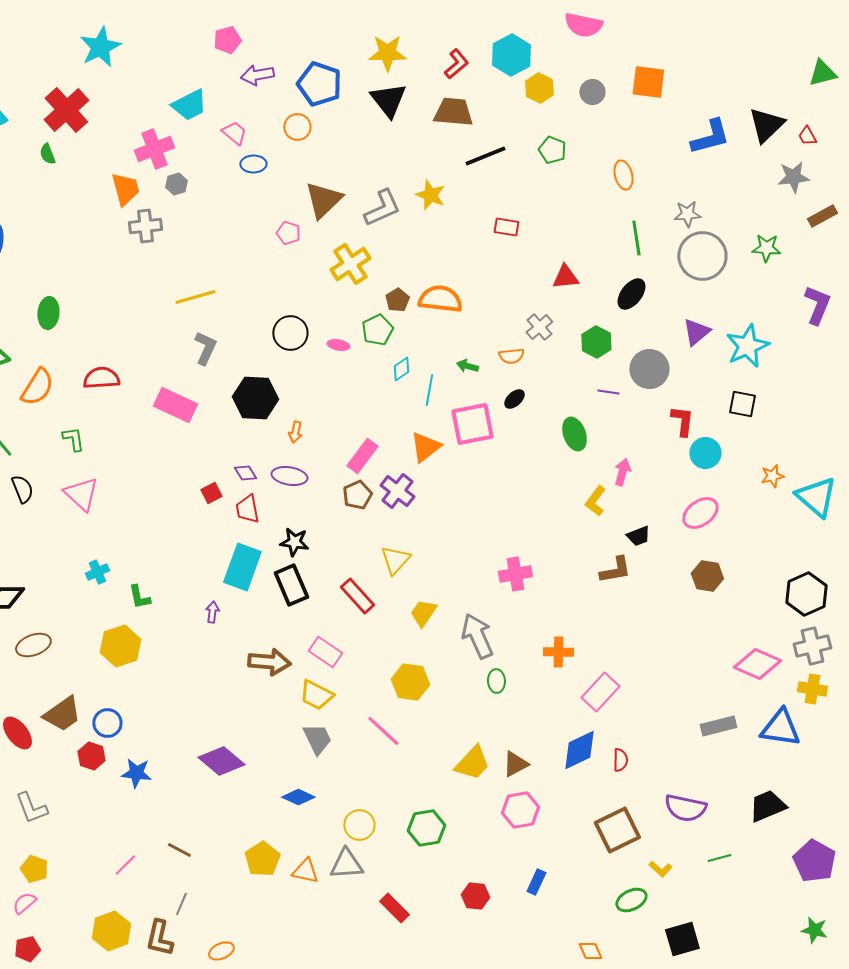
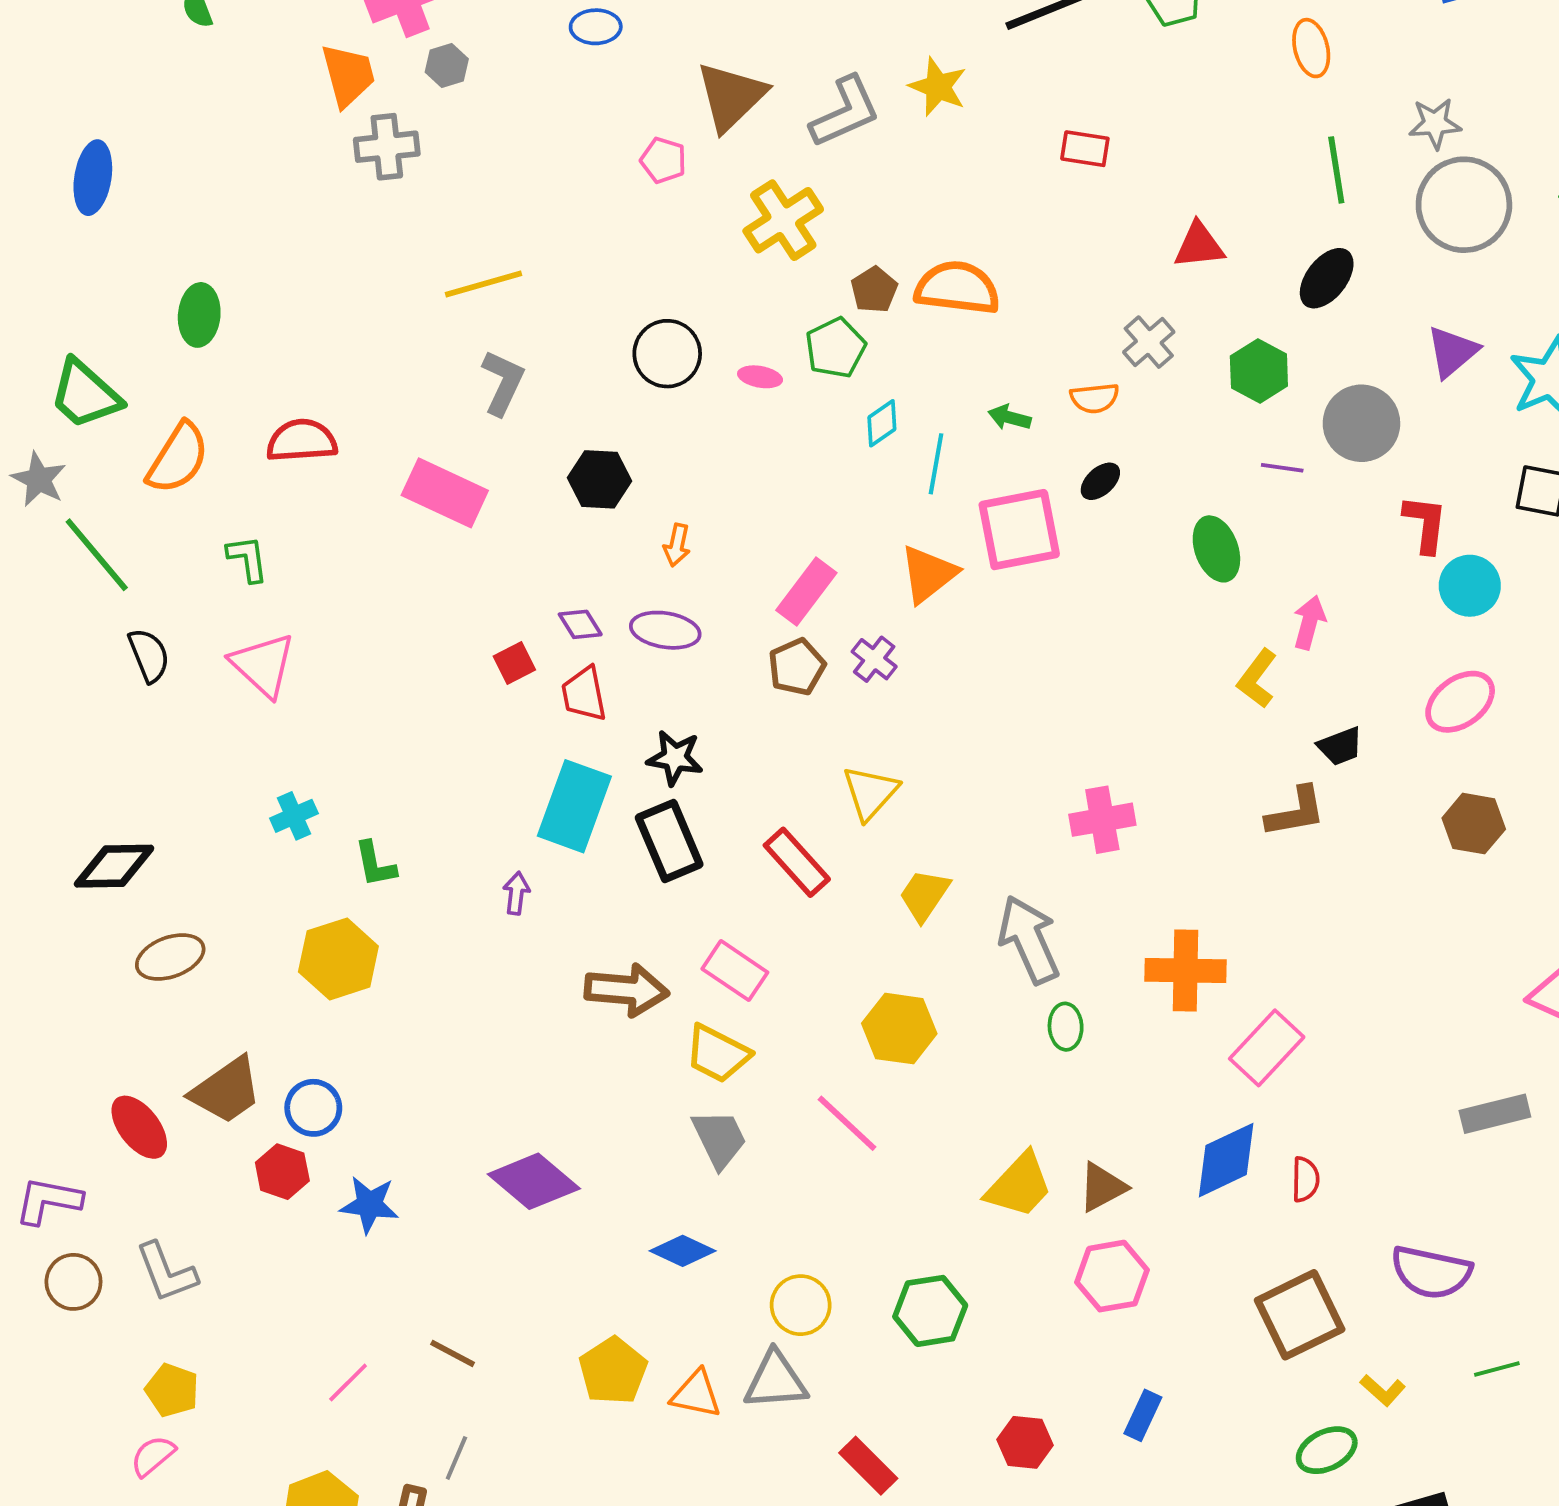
black hexagon: (255, 398) -> (600, 479), size x0.7
purple cross: (397, 491) -> (874, 659), size x0.7
orange cross: (558, 652) -> (1185, 971), size x1.4

